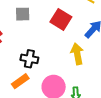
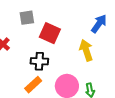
red square: (61, 19) -> (50, 33), moved

